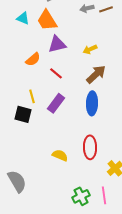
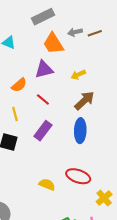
orange trapezoid: (47, 20) -> (53, 44), moved
yellow line: (32, 96) -> (15, 114), moved
red ellipse: (90, 147) -> (78, 176), turned -70

